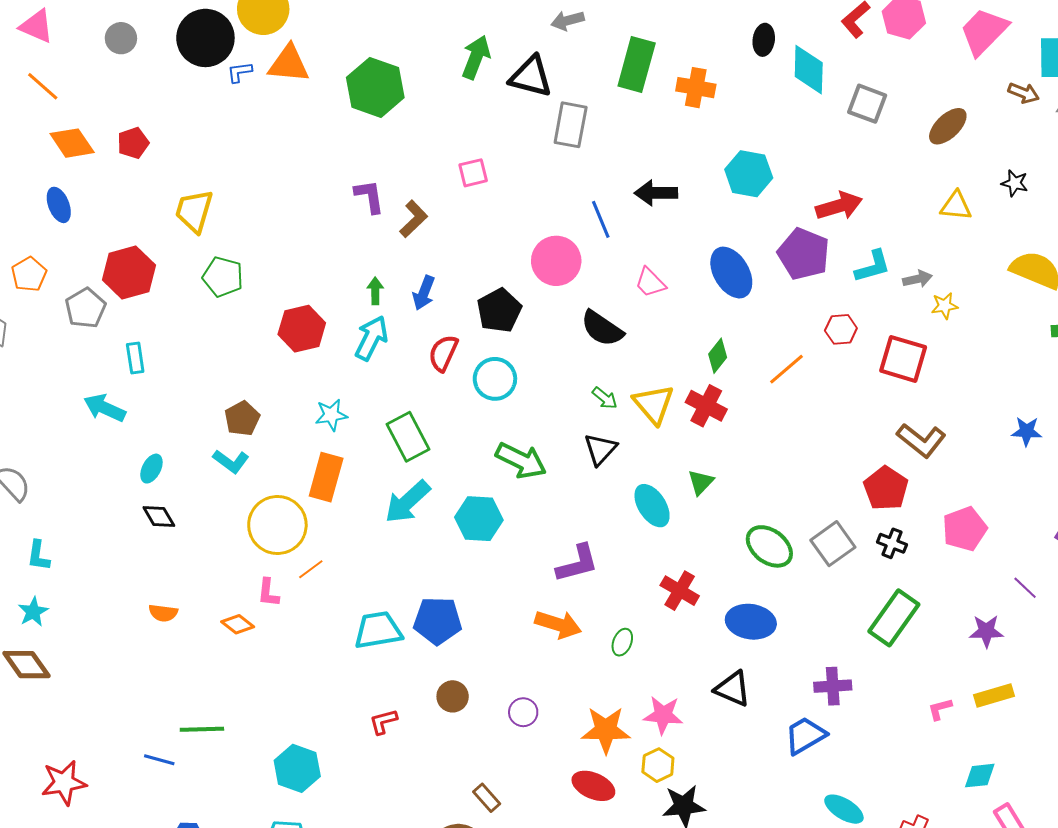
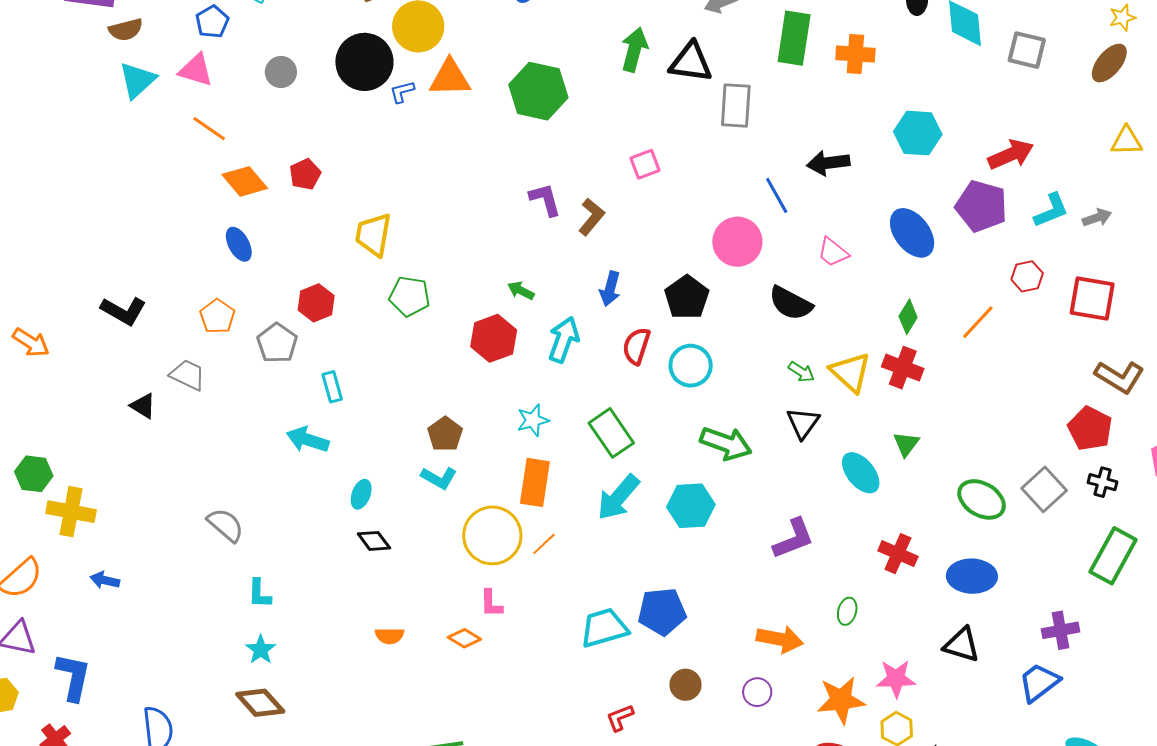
red hexagon: (129, 273) -> (316, 303), size x0.7
green arrow: (375, 291) -> (521, 291), moved, turned -56
yellow star: (945, 306) -> (1122, 18), moved
orange line: (311, 569) -> (544, 544), moved
orange arrow: (558, 624) -> (780, 639), moved

